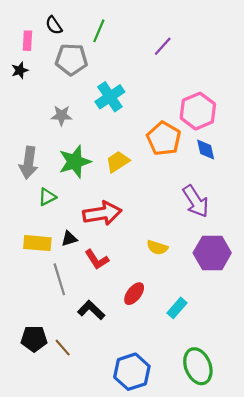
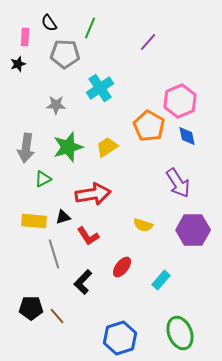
black L-shape: (91, 310) -> (83, 282), turned -90

